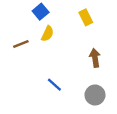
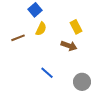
yellow rectangle: (86, 17) -> (76, 27), moved
brown arrow: (95, 58) -> (69, 46), moved, turned 119

